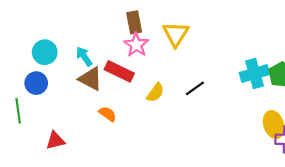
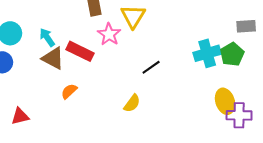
pink star: (136, 45) -> (109, 34), moved
yellow semicircle: (155, 93) -> (132, 103), moved
orange semicircle: (108, 114) -> (69, 91), turned -78

